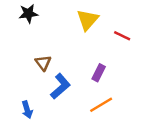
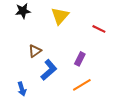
yellow triangle: (88, 20) -> (60, 16), moved
brown triangle: (43, 63) -> (35, 51), turned 32

